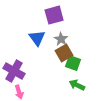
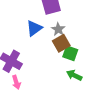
blue triangle: (37, 38) -> (34, 28), turned 30

